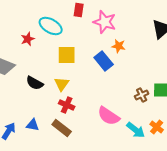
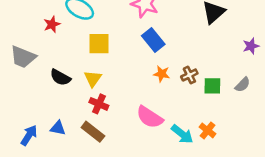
orange star: (119, 46) -> (162, 74), moved
blue rectangle: (104, 61) -> (153, 40), moved
brown cross: (142, 95) -> (189, 75), moved

